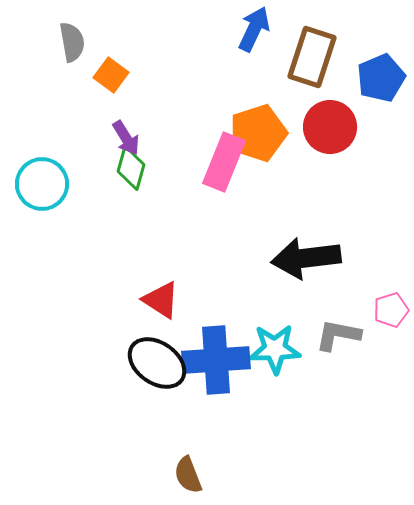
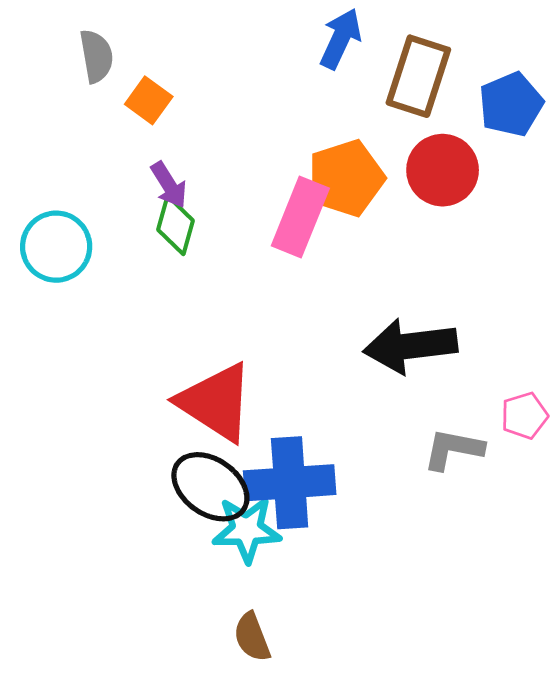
red triangle: (161, 300) -> (216, 402), size x1.6
cyan star: (275, 349) -> (247, 530), moved

